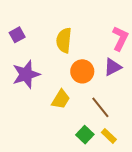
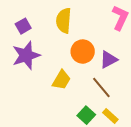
purple square: (17, 35) -> (23, 26), moved
purple triangle: (113, 67) -> (109, 60), moved

